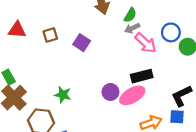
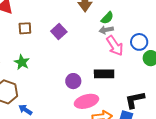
brown square: (50, 35) -> (25, 28), moved
green star: (63, 95) -> (22, 62), moved
pink ellipse: (132, 95) -> (86, 101), moved

